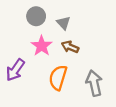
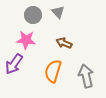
gray triangle: (63, 23) -> (58, 12), moved
pink star: (42, 46) -> (26, 40), moved, turned -30

